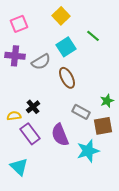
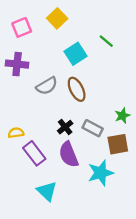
yellow square: (61, 16) -> (57, 18), moved
gray semicircle: (41, 62) -> (47, 86), moved
black cross: (33, 107) -> (65, 127), moved
cyan triangle: (19, 167) -> (47, 191), moved

